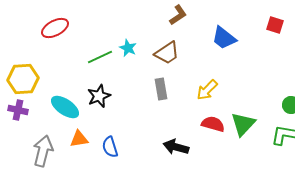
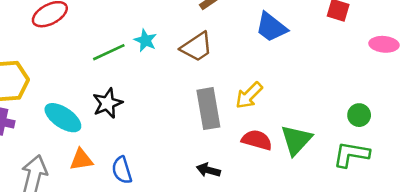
gray rectangle: (161, 89) -> (208, 109), moved, size x1.4
black arrow: (176, 147) -> (208, 170), size x0.7

